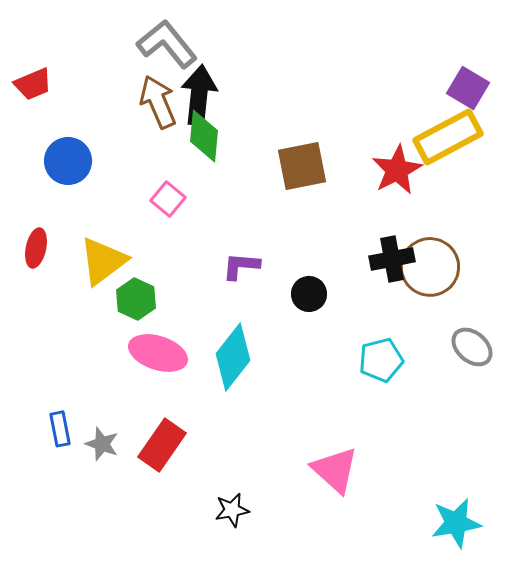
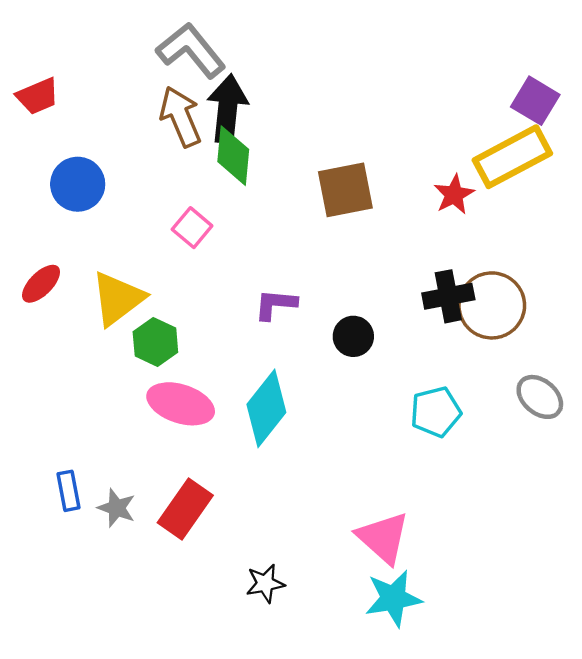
red star: (397, 170) -> (454, 194), size x0.7
red ellipse: (36, 248) -> (41, 284), turned 33
cyan star: (456, 523) -> (393, 598), moved

